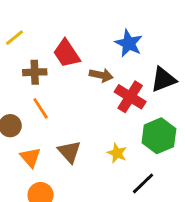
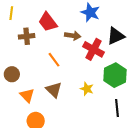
yellow line: (15, 38) -> (11, 13), turned -40
orange line: (41, 108) -> (54, 60), moved
black line: (143, 183) -> (117, 108), moved, turned -48

